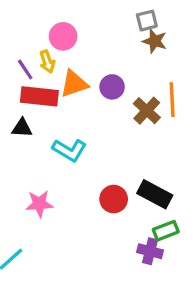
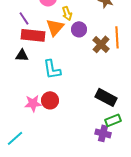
yellow arrow: (47, 62) -> (67, 13), moved
orange triangle: (74, 84) -> (55, 27), turned -30
cyan L-shape: (69, 150) -> (52, 69), turned 50
red circle: (114, 199) -> (50, 100), moved

